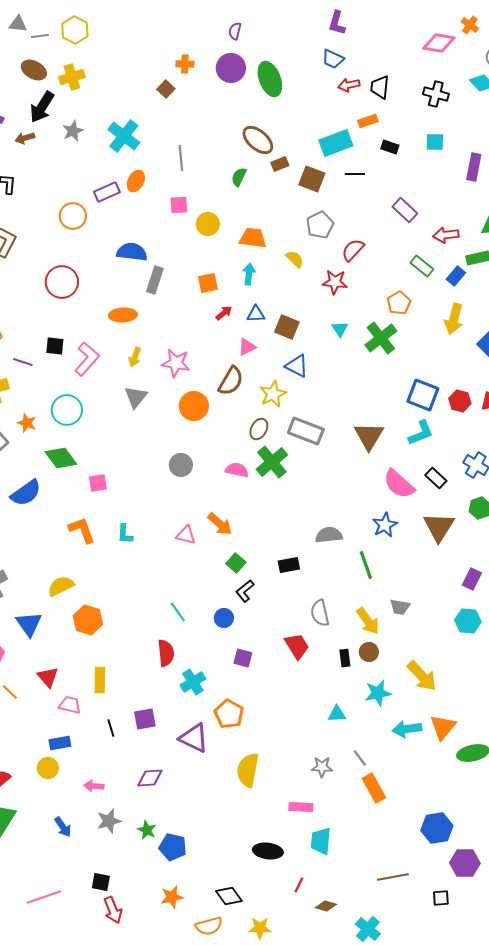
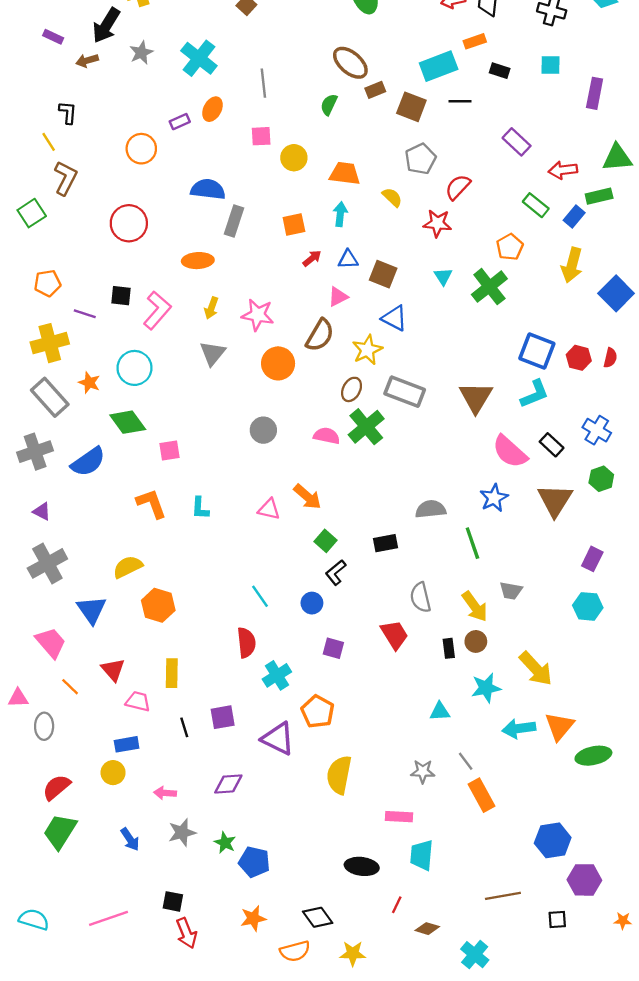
purple rectangle: (107, 192) -> (180, 122), size x0.7

